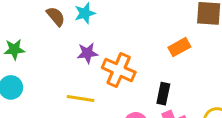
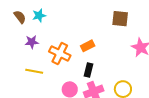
orange rectangle: (179, 47) -> (88, 46), moved
purple star: (87, 53) -> (32, 42), moved

